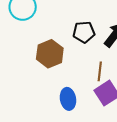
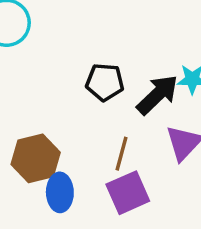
brown hexagon: (50, 54) -> (36, 158), moved

